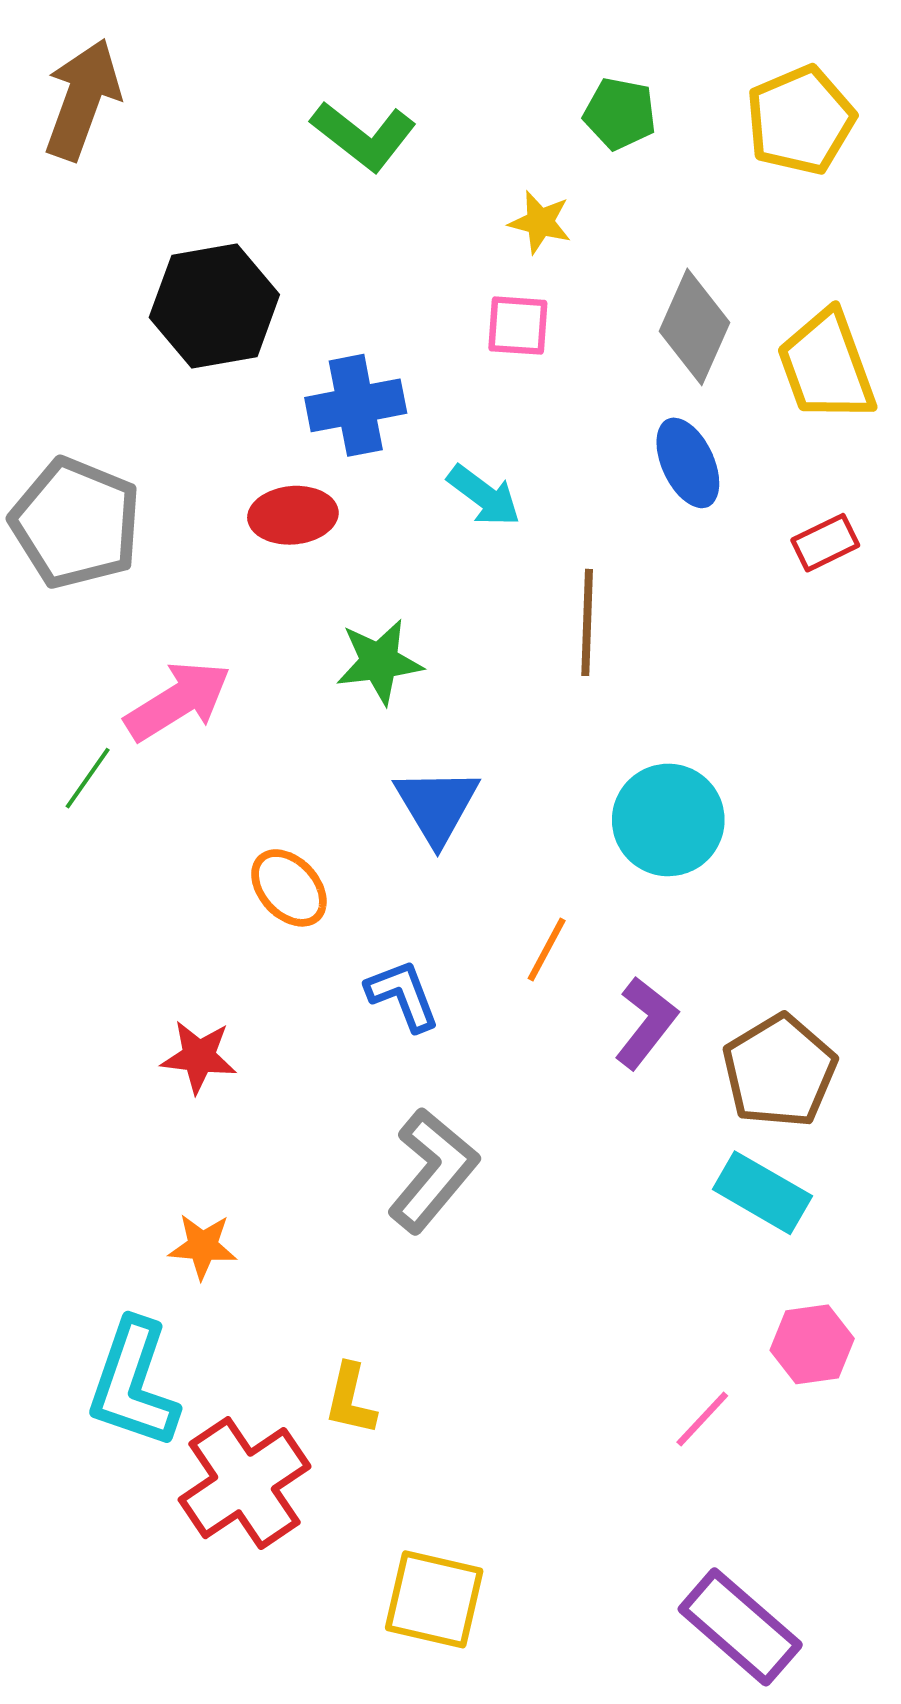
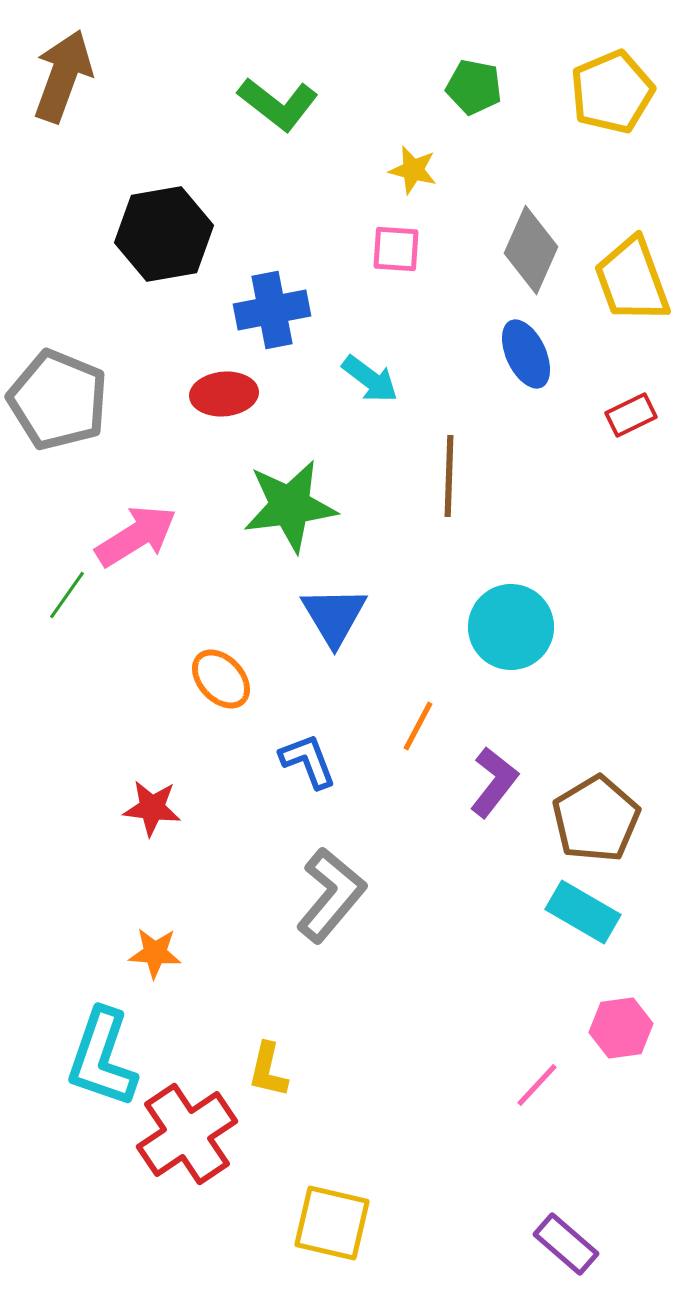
green star: (379, 662) -> (290, 506), size x1.4
purple rectangle: (740, 1627) -> (566, 1244), size x0.7

